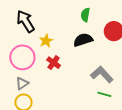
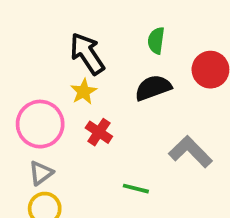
black arrow: (26, 21) -> (87, 54), moved
green line: (104, 94) -> (136, 189), moved

